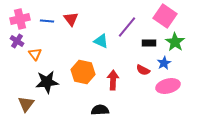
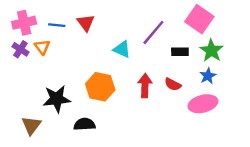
orange triangle: (35, 54) -> (42, 47), moved
blue star: (164, 63) -> (208, 76), moved
red arrow: (113, 80) -> (145, 86), moved
black semicircle: (100, 110) -> (85, 124), moved

